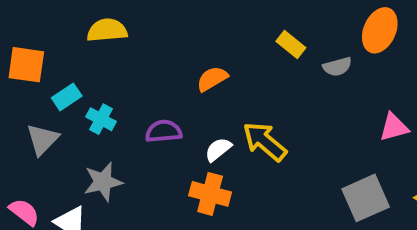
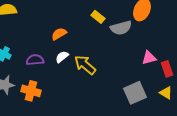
gray semicircle: (337, 67) -> (121, 28), size x1.5
white semicircle: (218, 149) -> (62, 57), moved
orange cross: (210, 194) -> (31, 91), moved

